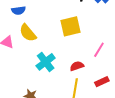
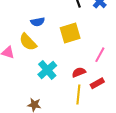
blue semicircle: (18, 10) -> (38, 22), moved
red rectangle: (102, 82) -> (97, 83), moved

